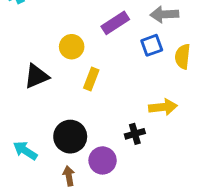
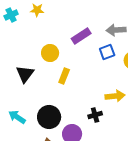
black triangle: (37, 76) -> (25, 74), turned -30
cyan arrow: (25, 151) -> (17, 117), moved

